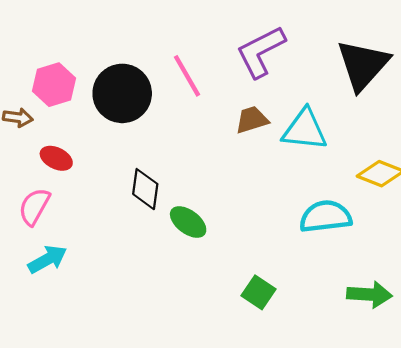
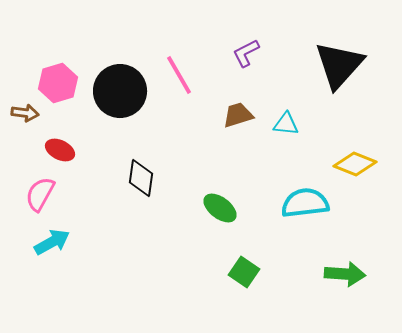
purple L-shape: (261, 52) -> (246, 53), size x0.6
cyan triangle: (305, 130) -> (286, 124), size x0.6
green ellipse: (188, 222) -> (220, 208), moved

